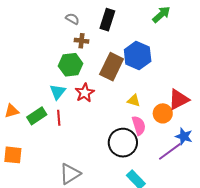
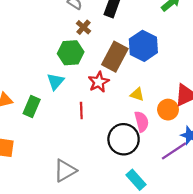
brown cross: (81, 41) -> (83, 27), turned 32
red star: (85, 93) -> (99, 82), moved
green rectangle: (37, 116) -> (32, 106), turned -36
red line: (59, 118) -> (81, 111), moved

